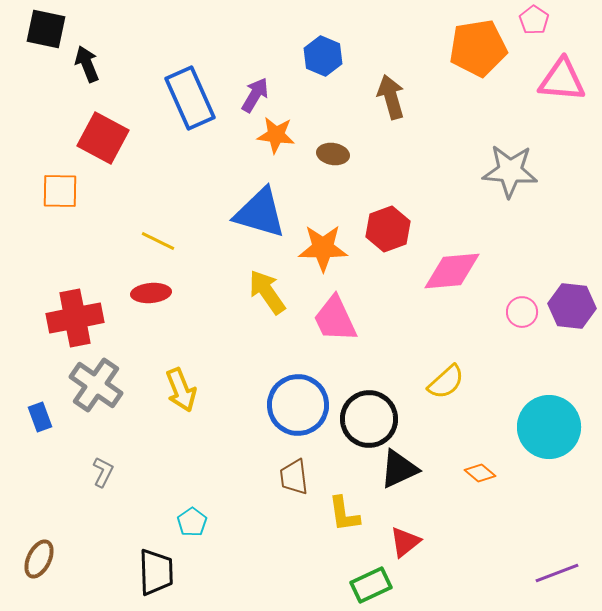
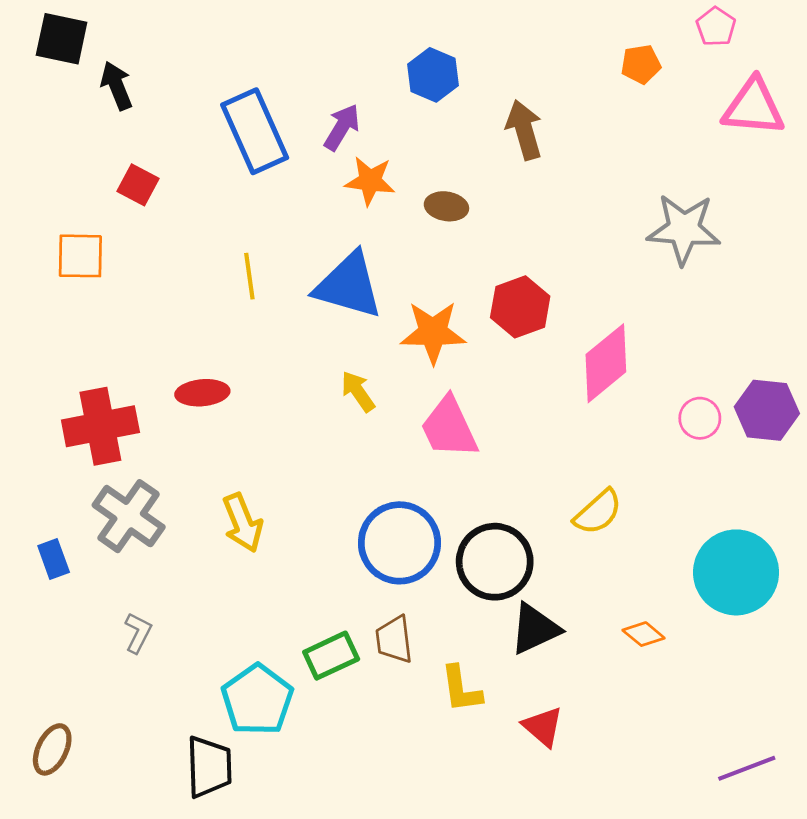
orange pentagon: (478, 48) -> (641, 64), size x0.5
red square: (103, 138) -> (138, 185), size x0.6
yellow line: (158, 241) -> (249, 276), moved, turned 56
pink diamond: (452, 271) -> (606, 363), turned -34
yellow arrow: (267, 292) -> (358, 391), size x0.7
cyan pentagon: (192, 522) -> (257, 700), size x1.8
red triangle: (405, 542) -> (543, 727), turned -40
green rectangle: (371, 585) -> (331, 656), moved

